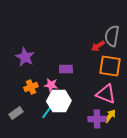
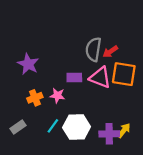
gray semicircle: (112, 36) -> (93, 49), moved
pink triangle: (106, 94) -> (100, 78), moved
white hexagon: (59, 101) -> (77, 127), moved

